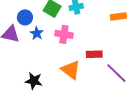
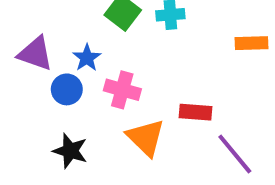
blue circle: (25, 17) -> (67, 89), moved
pink cross: (64, 34) -> (122, 90), moved

